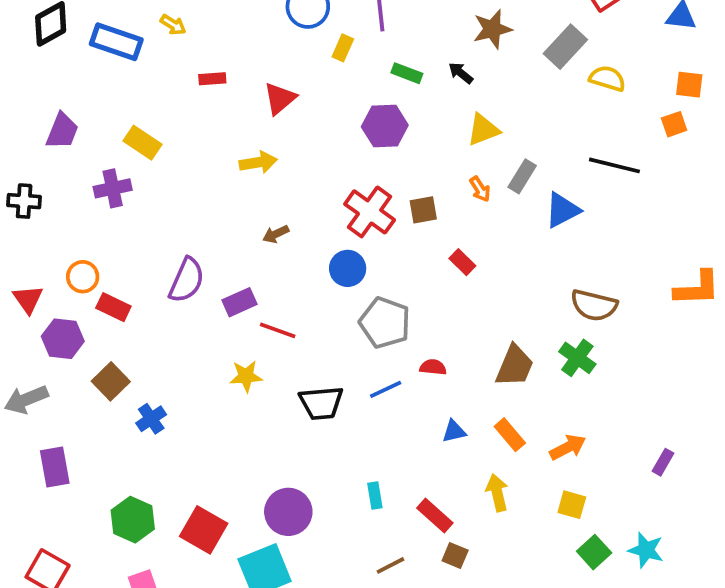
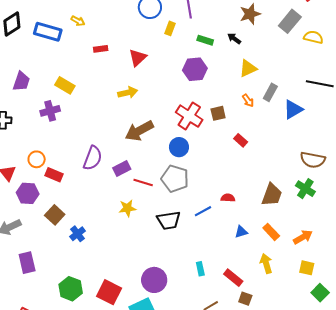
brown arrow: (276, 234) -> (139, 131), size x2.0
gray pentagon: (385, 323) -> (175, 179), moved

